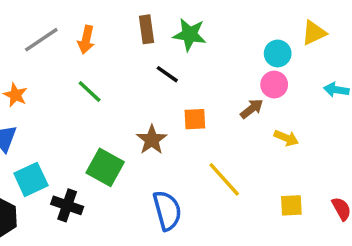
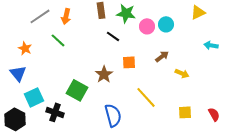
cyan circle: (278, 53) -> (166, 24), moved
pink circle: (274, 85) -> (147, 26), moved
green line: (90, 91) -> (58, 40), moved

